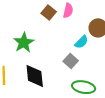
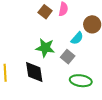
green star: (24, 43) -> (45, 48), moved, turned -30

